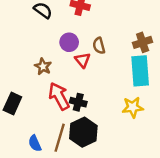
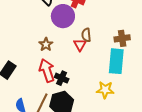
purple circle: (69, 42) -> (63, 16), moved, size x1.5
red triangle: (82, 60) -> (80, 45), moved
brown star: (43, 66) -> (46, 44), moved

